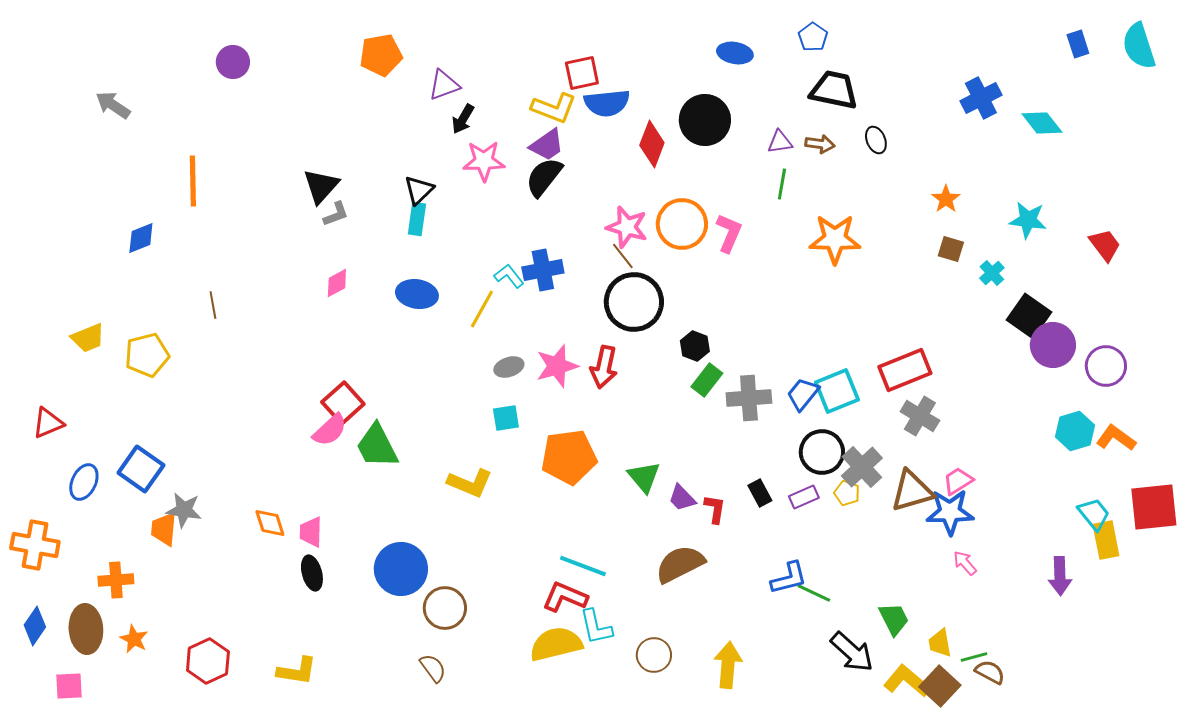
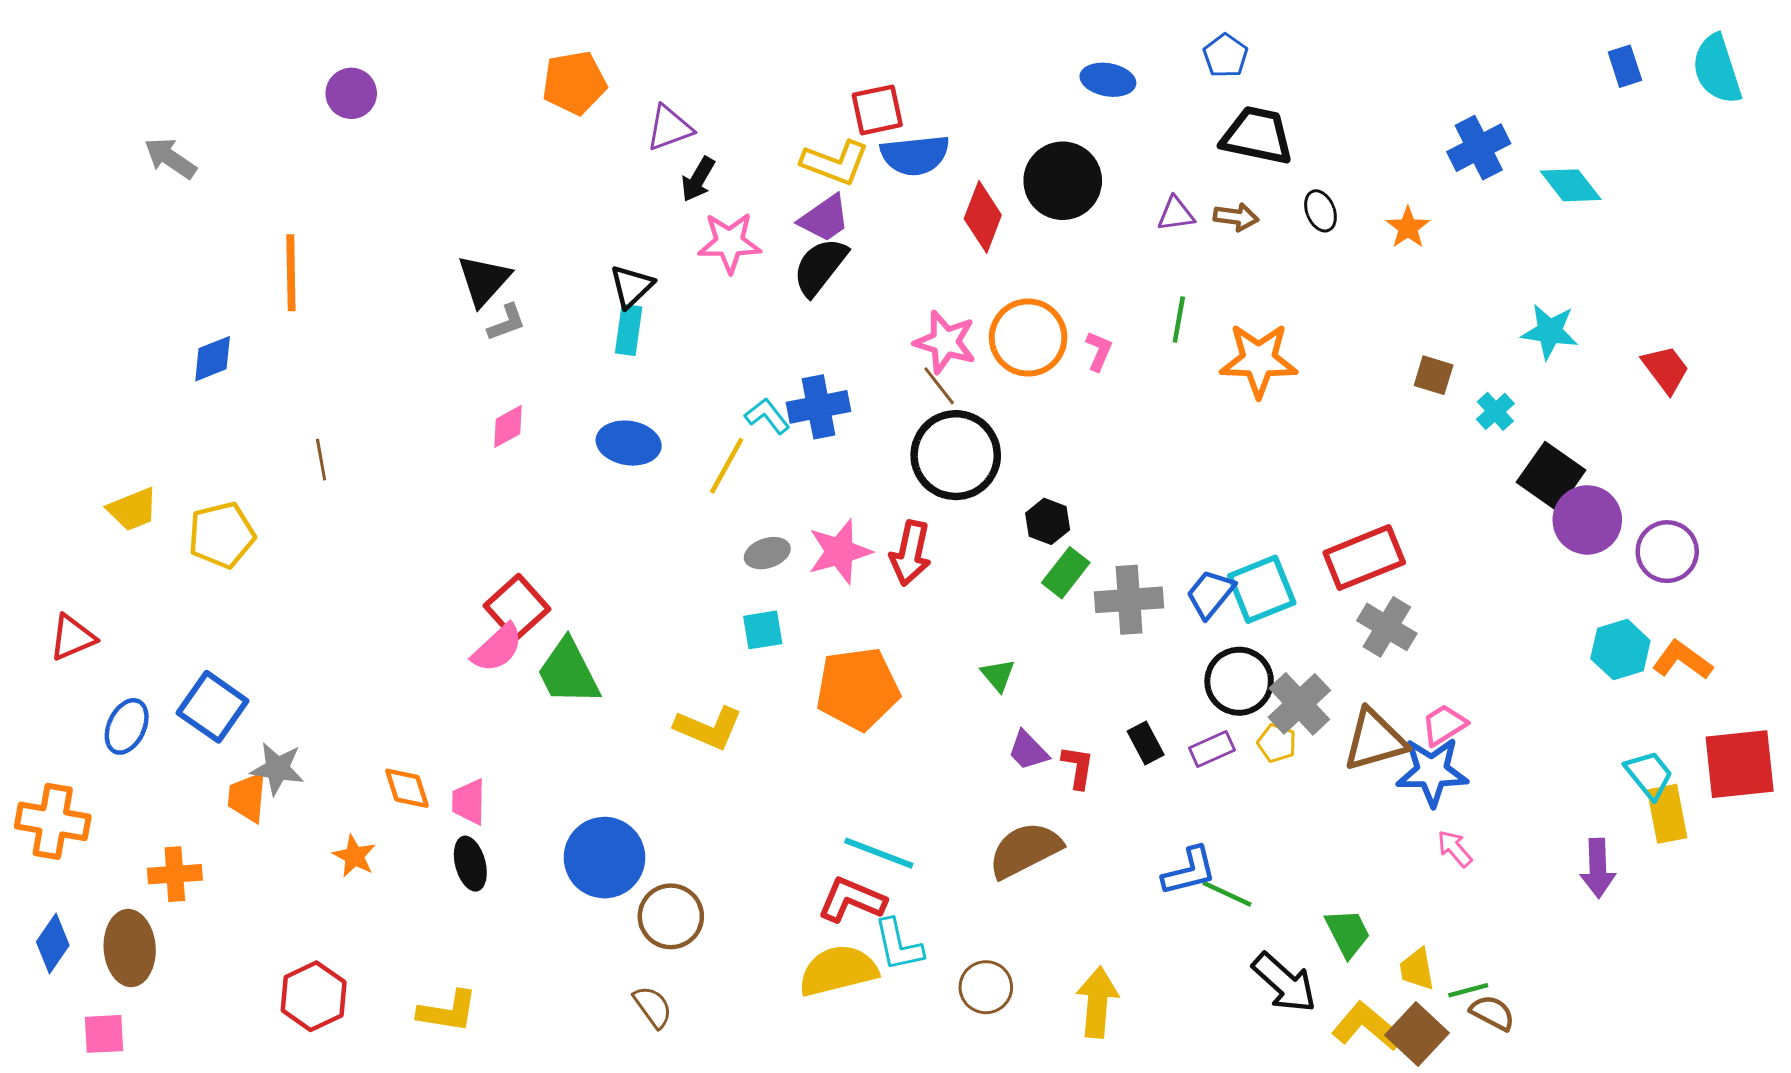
green line: (782, 184) -> (1179, 319), moved
orange star: (946, 199) -> (1408, 227), moved
pink L-shape: (729, 233) -> (1099, 351), size x0.7
green triangle: (644, 477) -> (998, 675), moved, size x0.7
orange star: (134, 639) -> (354, 856), moved

